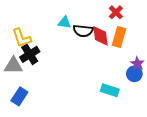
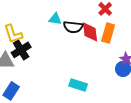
cyan rectangle: (110, 90) -> (78, 85), moved

